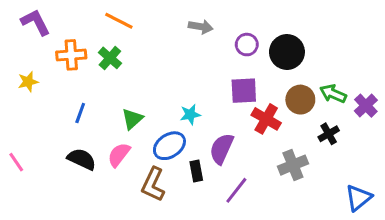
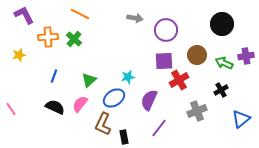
purple circle: (247, 45) -> (166, 30), size x1.5
black circle: (287, 52) -> (222, 24), moved
brown circle: (300, 100) -> (197, 55), moved
purple cross: (366, 106) -> (246, 56), moved, turned 35
red cross: (266, 119) -> (179, 80), turned 30
black rectangle: (196, 171) -> (124, 137), moved
blue triangle: (358, 198) -> (241, 119), moved

